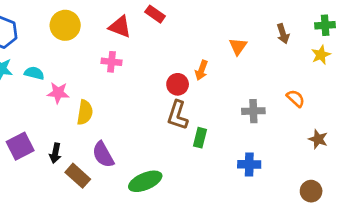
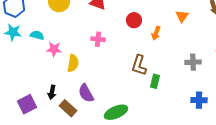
pink cross: (112, 62) -> (98, 39), moved
red circle: (178, 84) -> (134, 20), moved
purple square: (20, 146) -> (27, 104), moved
blue cross: (249, 164) -> (199, 100), moved

